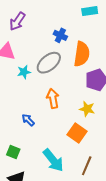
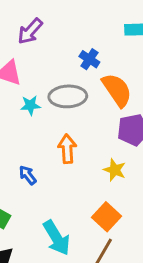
orange semicircle: (82, 54) -> (117, 90), turned -50
gray ellipse: (49, 63) -> (68, 96), turned 30
orange square: (77, 133) -> (106, 217), moved

